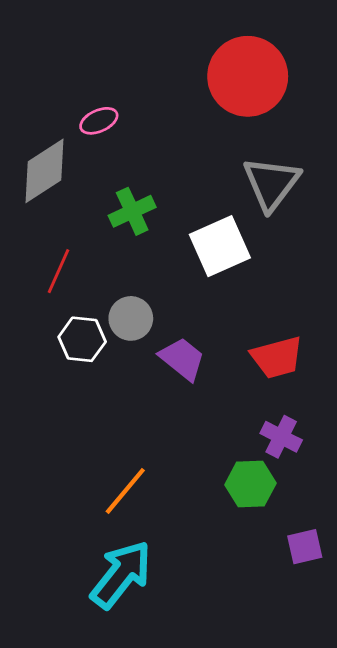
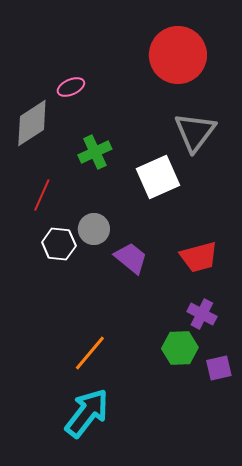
purple square: (305, 547) -> (219, 368), moved

